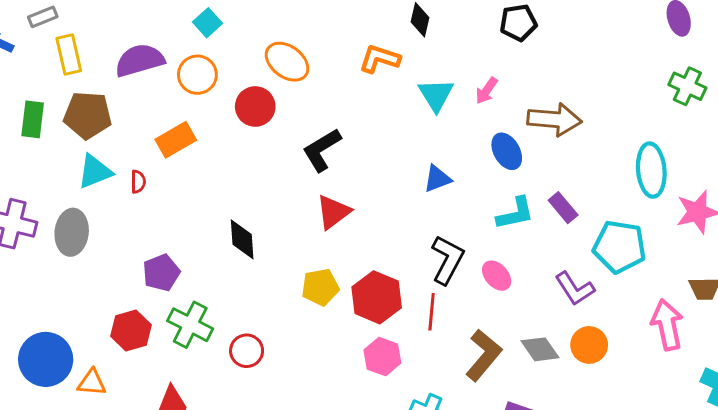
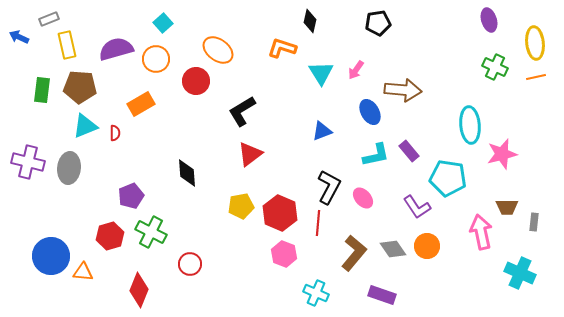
red circle: (247, 351) -> (190, 264), moved

